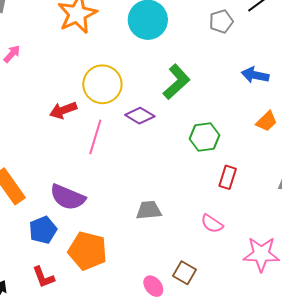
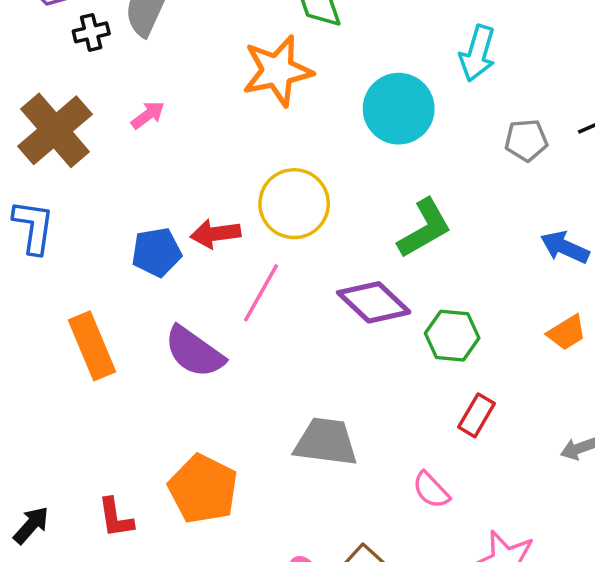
purple diamond: (140, 116) -> (374, 302), moved, size x1.4
purple semicircle: (68, 197) -> (194, 352), moved
gray trapezoid: (149, 210) -> (326, 442), size x1.4
blue pentagon: (43, 230) -> (157, 252), moved

